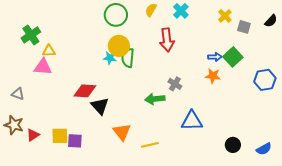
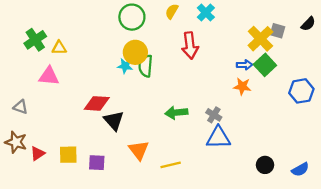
yellow cross: (225, 16) -> (260, 39), moved, size x1.6
yellow triangle: (49, 51) -> (59, 48), moved
gray cross: (175, 84) -> (214, 115), moved
purple square: (75, 141) -> (97, 163), moved

